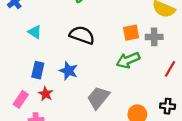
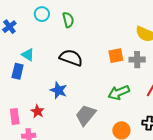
green arrow: (128, 60) -> (119, 93), moved
blue rectangle: (38, 70) -> (18, 71), moved
pink rectangle: (21, 99) -> (15, 116), turned -42

